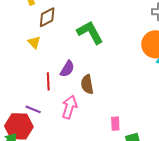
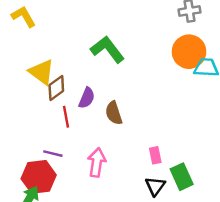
brown diamond: (47, 17) -> (56, 88), moved
yellow triangle: (34, 42) -> (42, 72), size x1.6
pink arrow: (69, 107) -> (97, 162), moved

